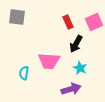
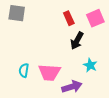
pink trapezoid: (49, 61) -> (49, 72), moved
cyan star: (80, 68) -> (90, 65), moved

